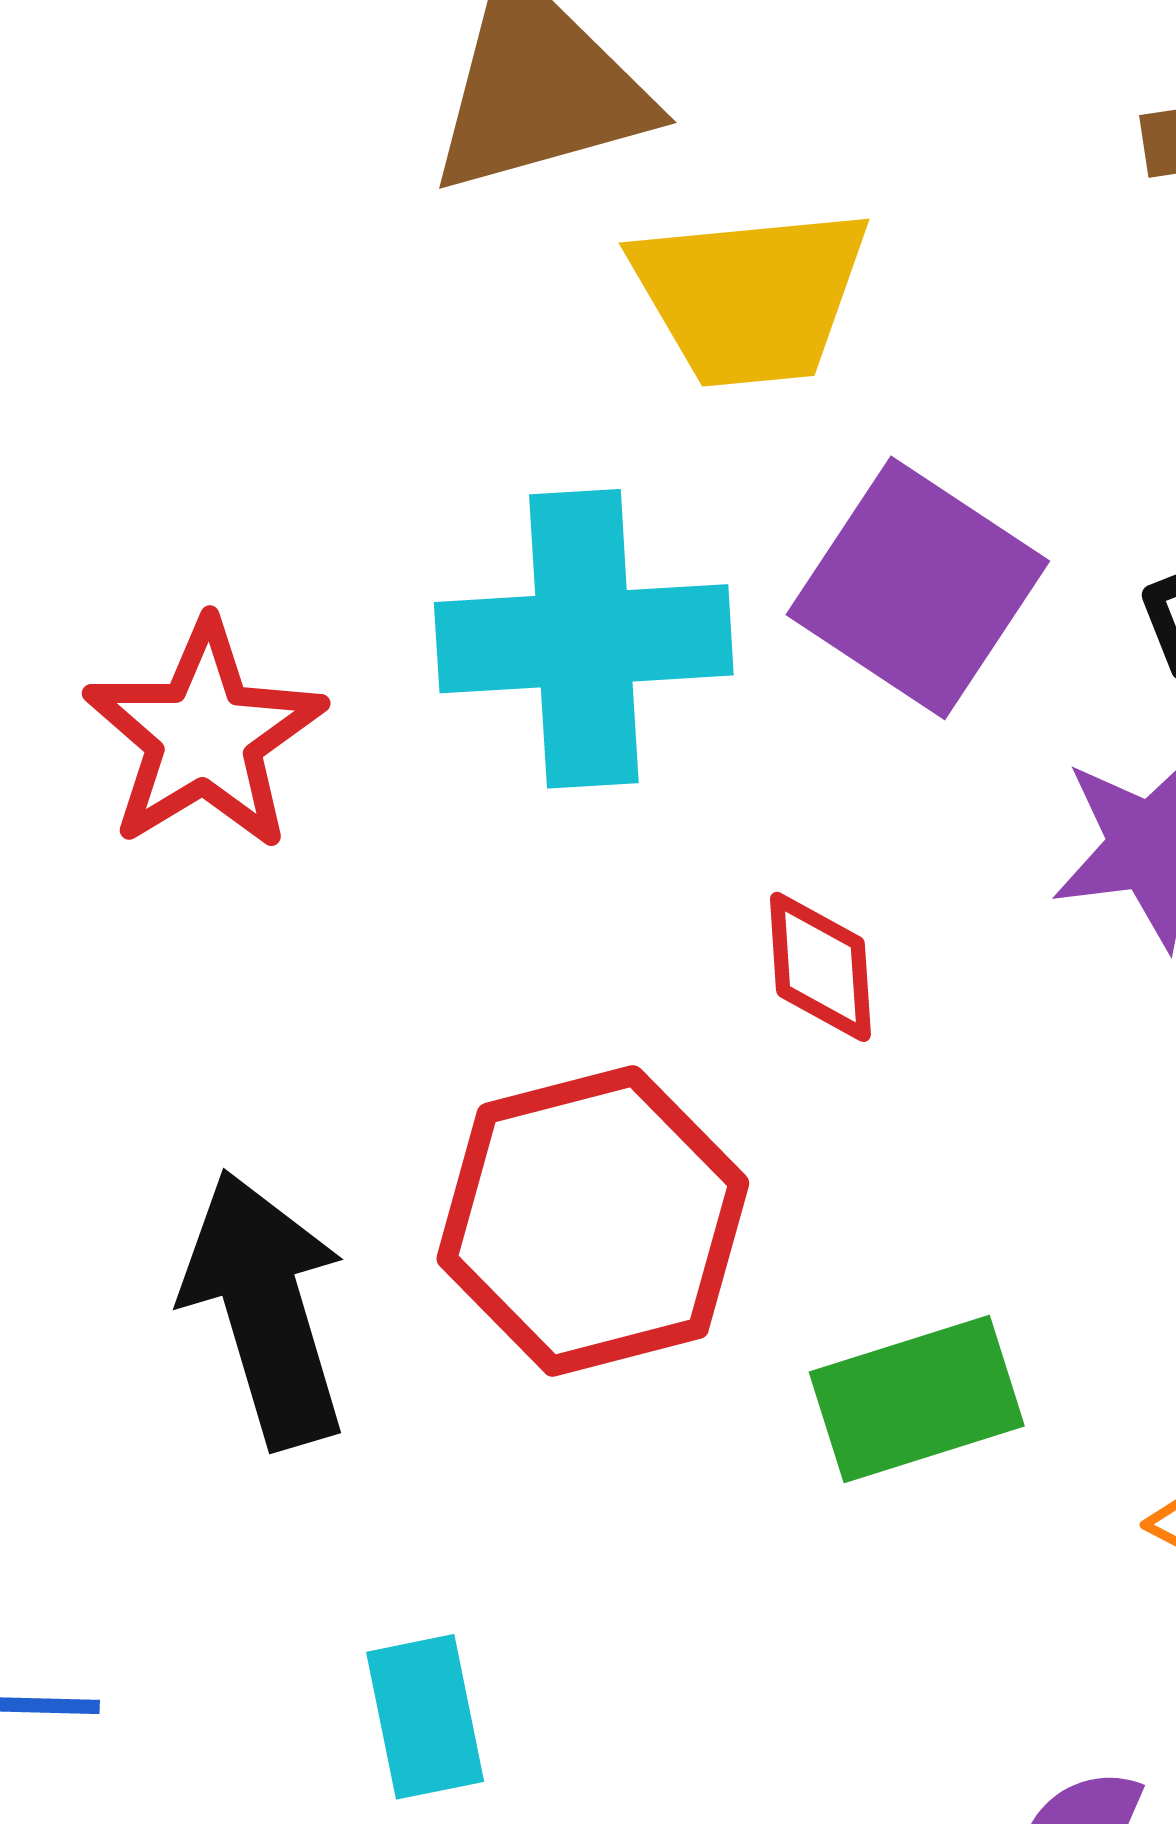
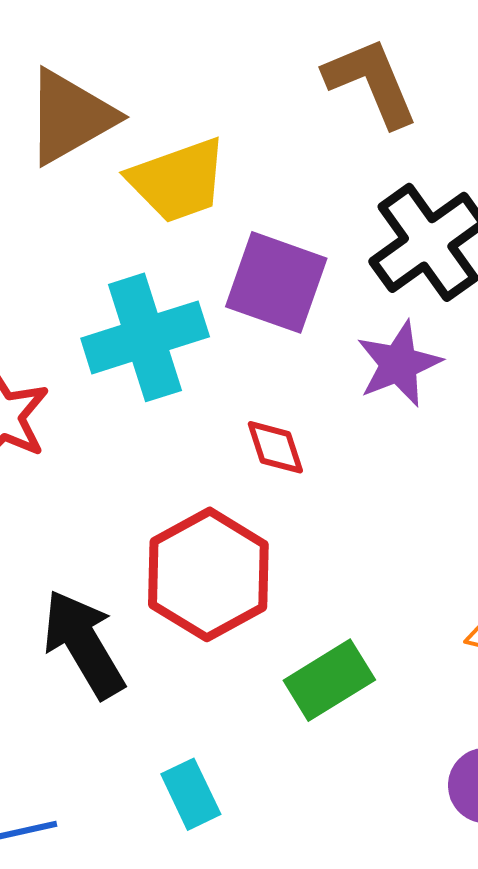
green rectangle: (917, 1399) -> (329, 680), moved

